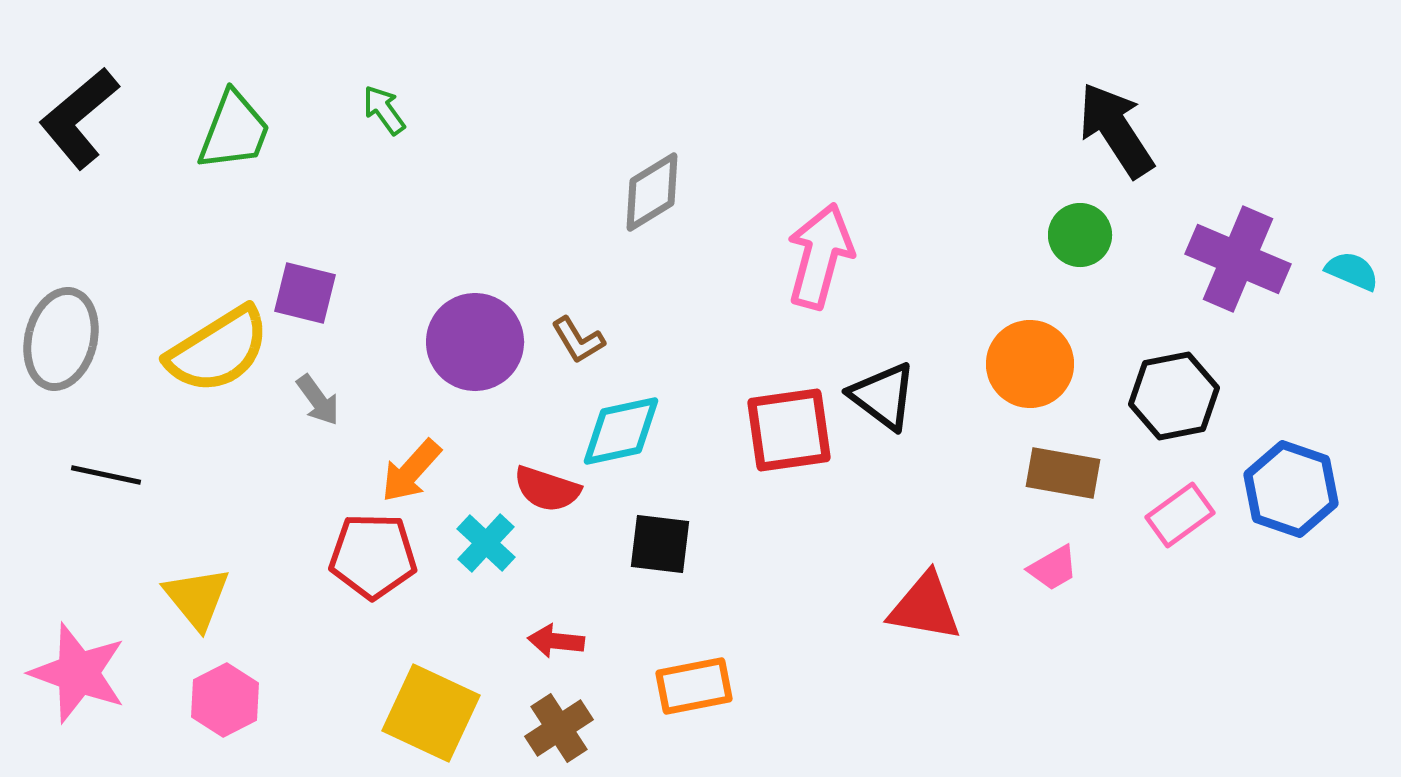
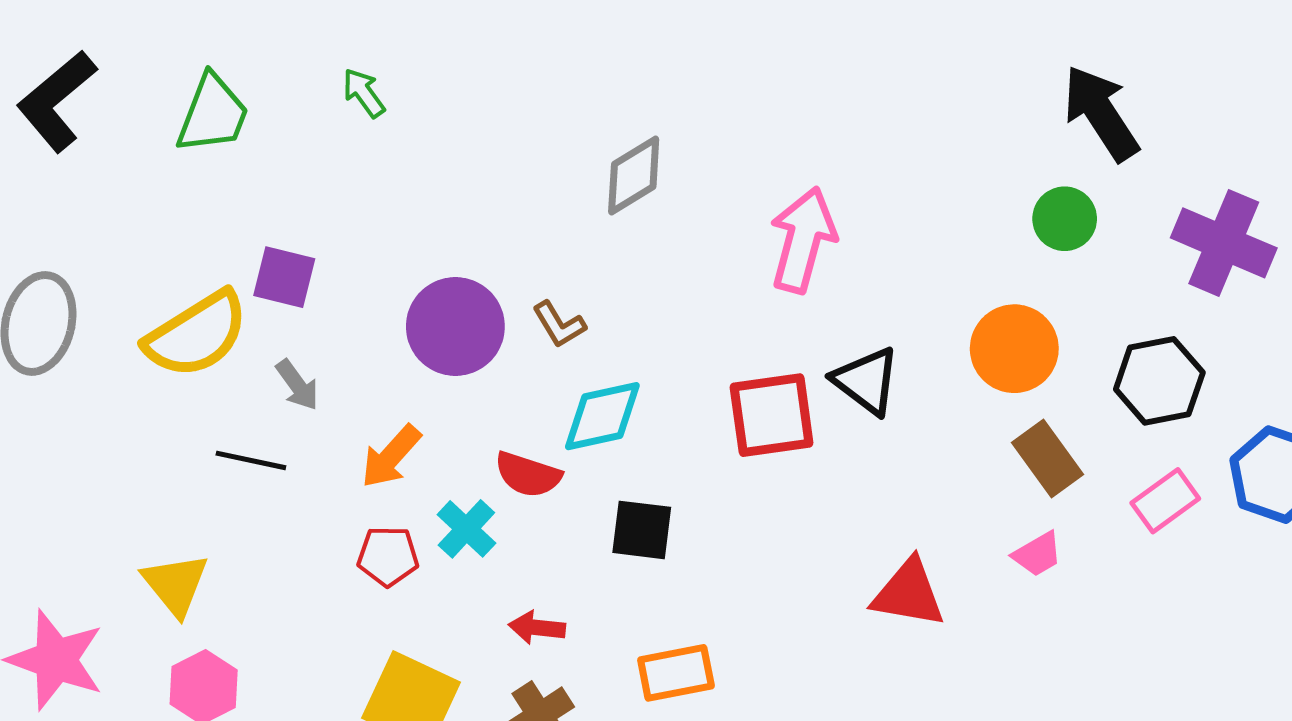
brown rectangle: (1063, 473) -> (1048, 458), turned 44
black line: (106, 475) -> (251, 460), moved
red pentagon: (373, 556) -> (388, 556), moved, size x0.7

